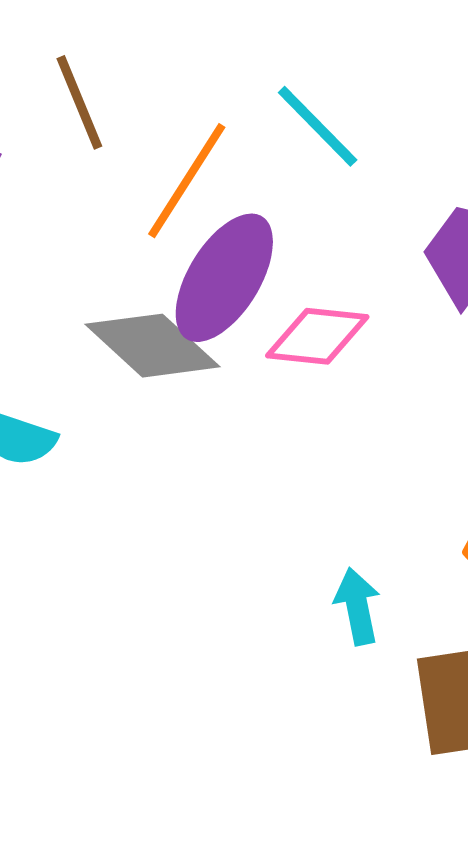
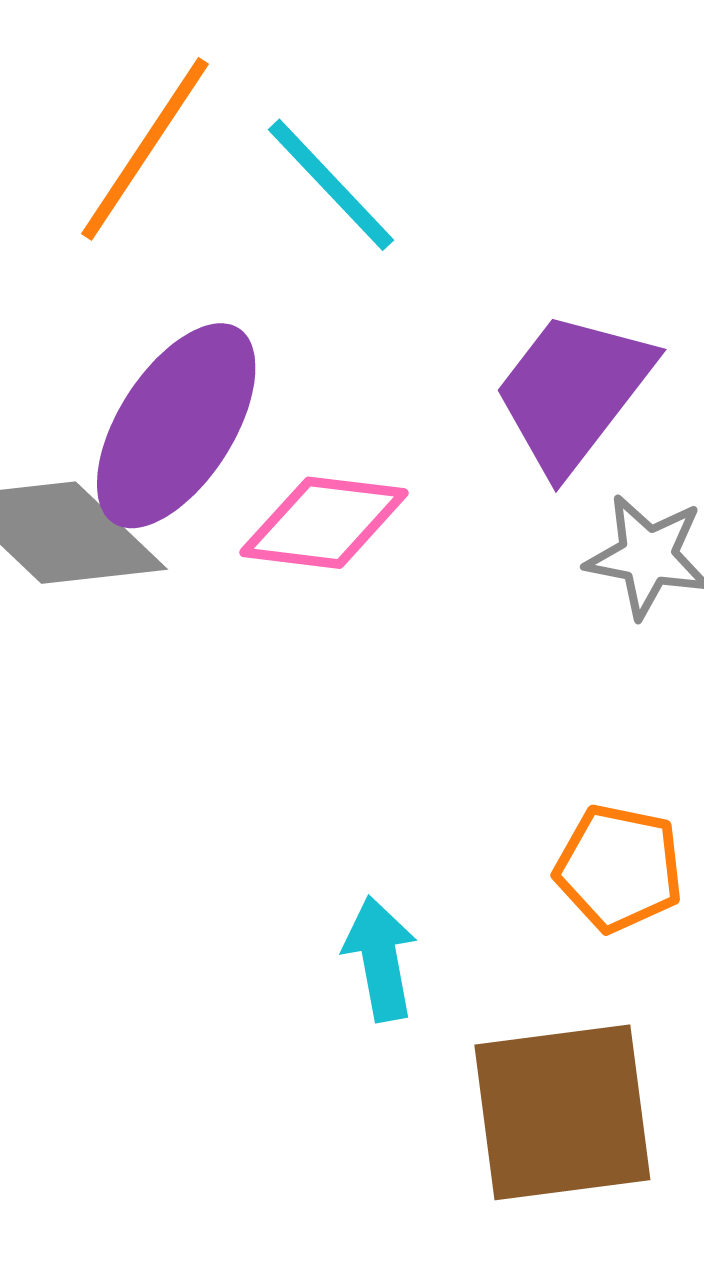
orange line: (187, 181) -> (145, 149), moved

